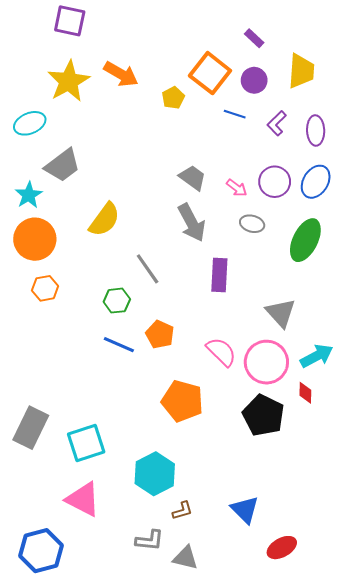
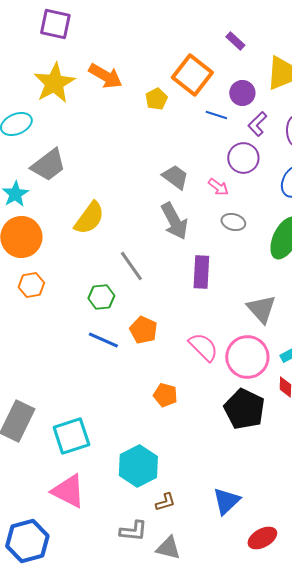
purple circle: (254, 80) -> (242, 93), moved
purple circle: (275, 182) -> (243, 158), moved
orange pentagon: (182, 401) -> (165, 395), size x0.6
blue triangle: (245, 510) -> (226, 501), turned 32

